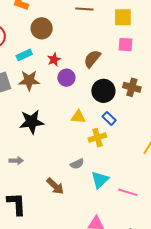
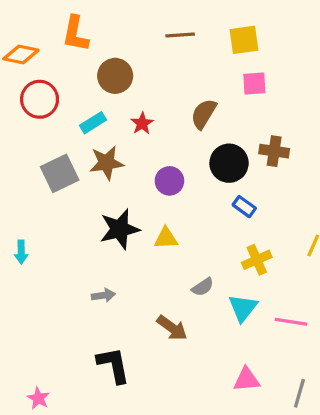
purple circle: (66, 78) -> (169, 181), moved
yellow triangle: (78, 117) -> (166, 238), moved
yellow cross: (97, 138) -> (257, 260), moved

